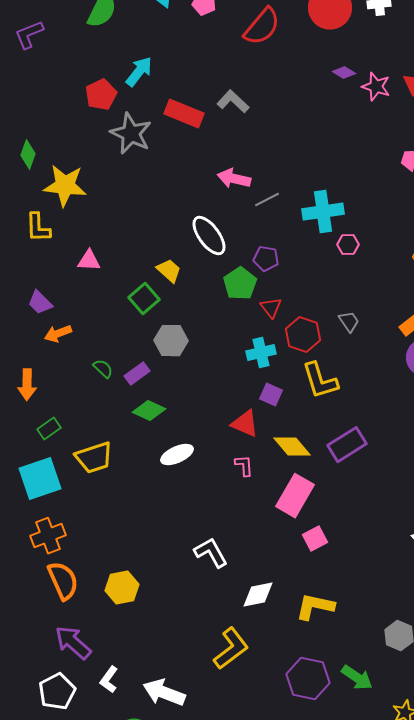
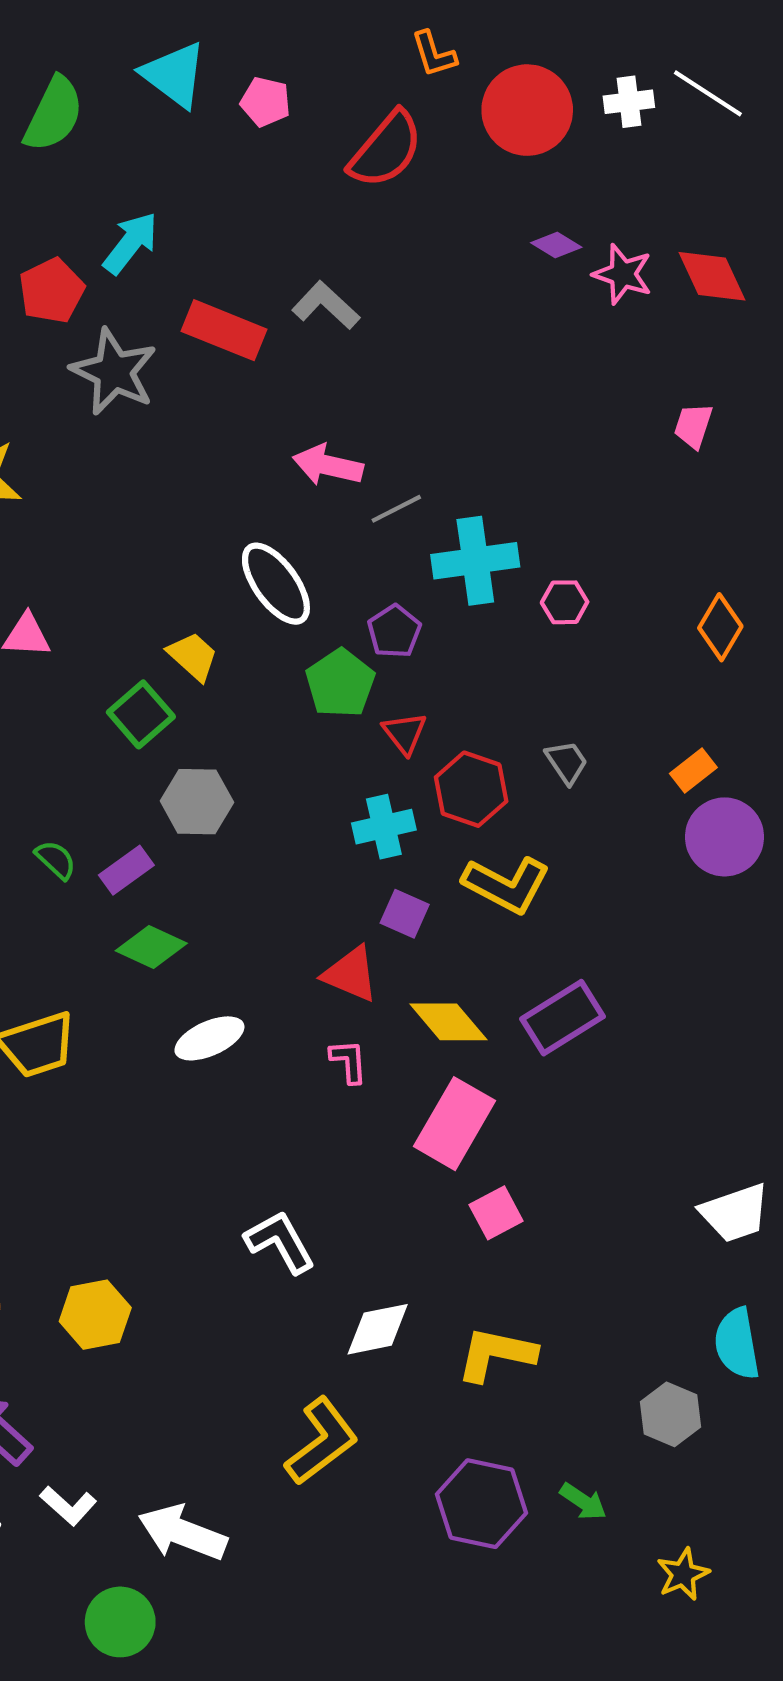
cyan cross: (323, 212) -> (475, 561), moved
purple pentagon: (266, 259) -> (394, 631), turned 30
yellow L-shape: (320, 381) -> (506, 885), turned -45
green arrow: (357, 678) -> (583, 1502), size x0.7
white L-shape: (109, 680) -> (68, 1506), turned -84

